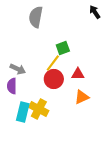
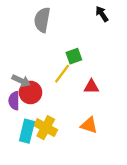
black arrow: (95, 12) -> (102, 14), moved
red circle: (54, 79) -> (30, 92), moved
orange triangle: (82, 97) -> (89, 125), moved, turned 42

